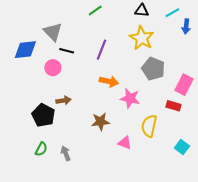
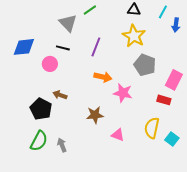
cyan line: (172, 13) -> (163, 12), turned -32
gray triangle: (53, 32) -> (68, 23), moved
brown arrow: (63, 100) -> (60, 95), turned -152
yellow semicircle: (149, 126) -> (152, 128), moved
green semicircle: (41, 149) -> (39, 141), size x1.5

